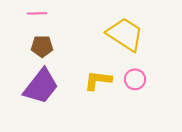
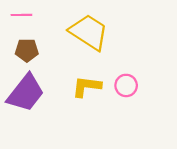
yellow trapezoid: (125, 34) -> (89, 32), moved

